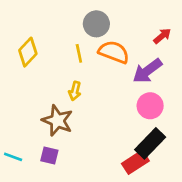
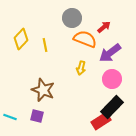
red arrow: (162, 36) -> (104, 27), moved
yellow line: (79, 53) -> (45, 45), moved
yellow arrow: (75, 91) -> (81, 68), moved

